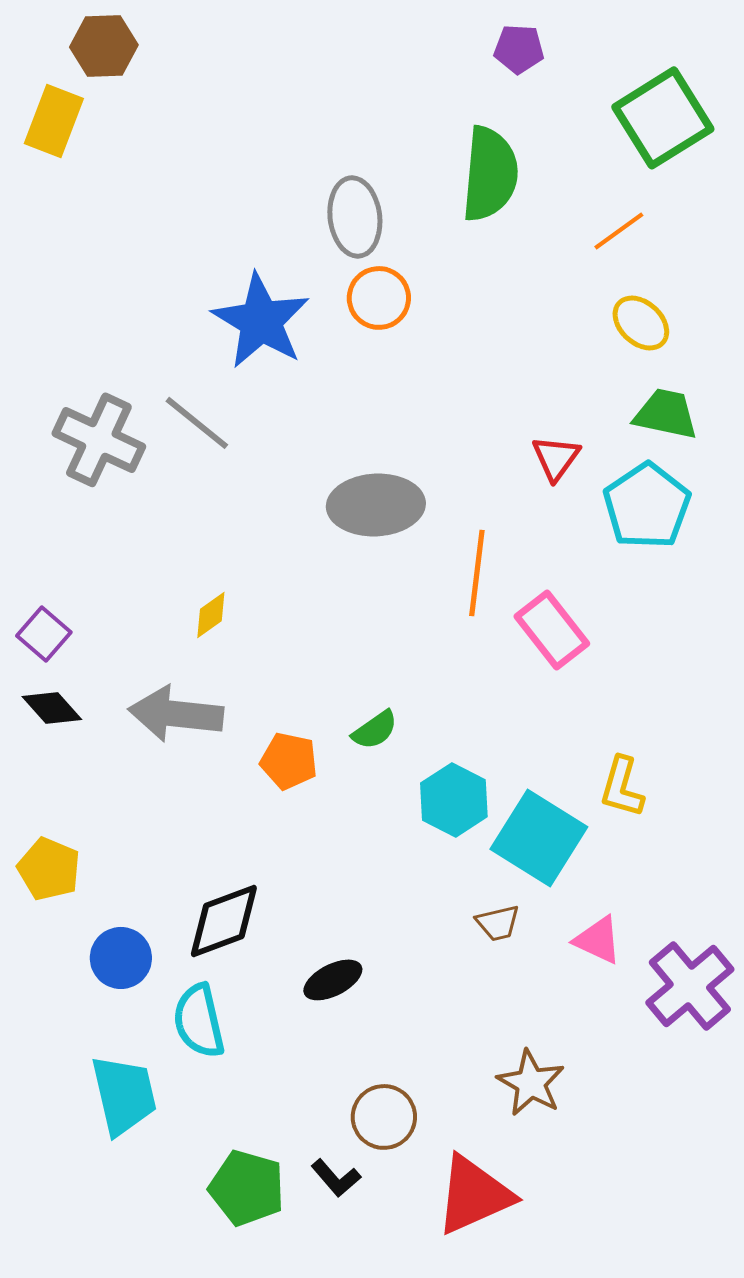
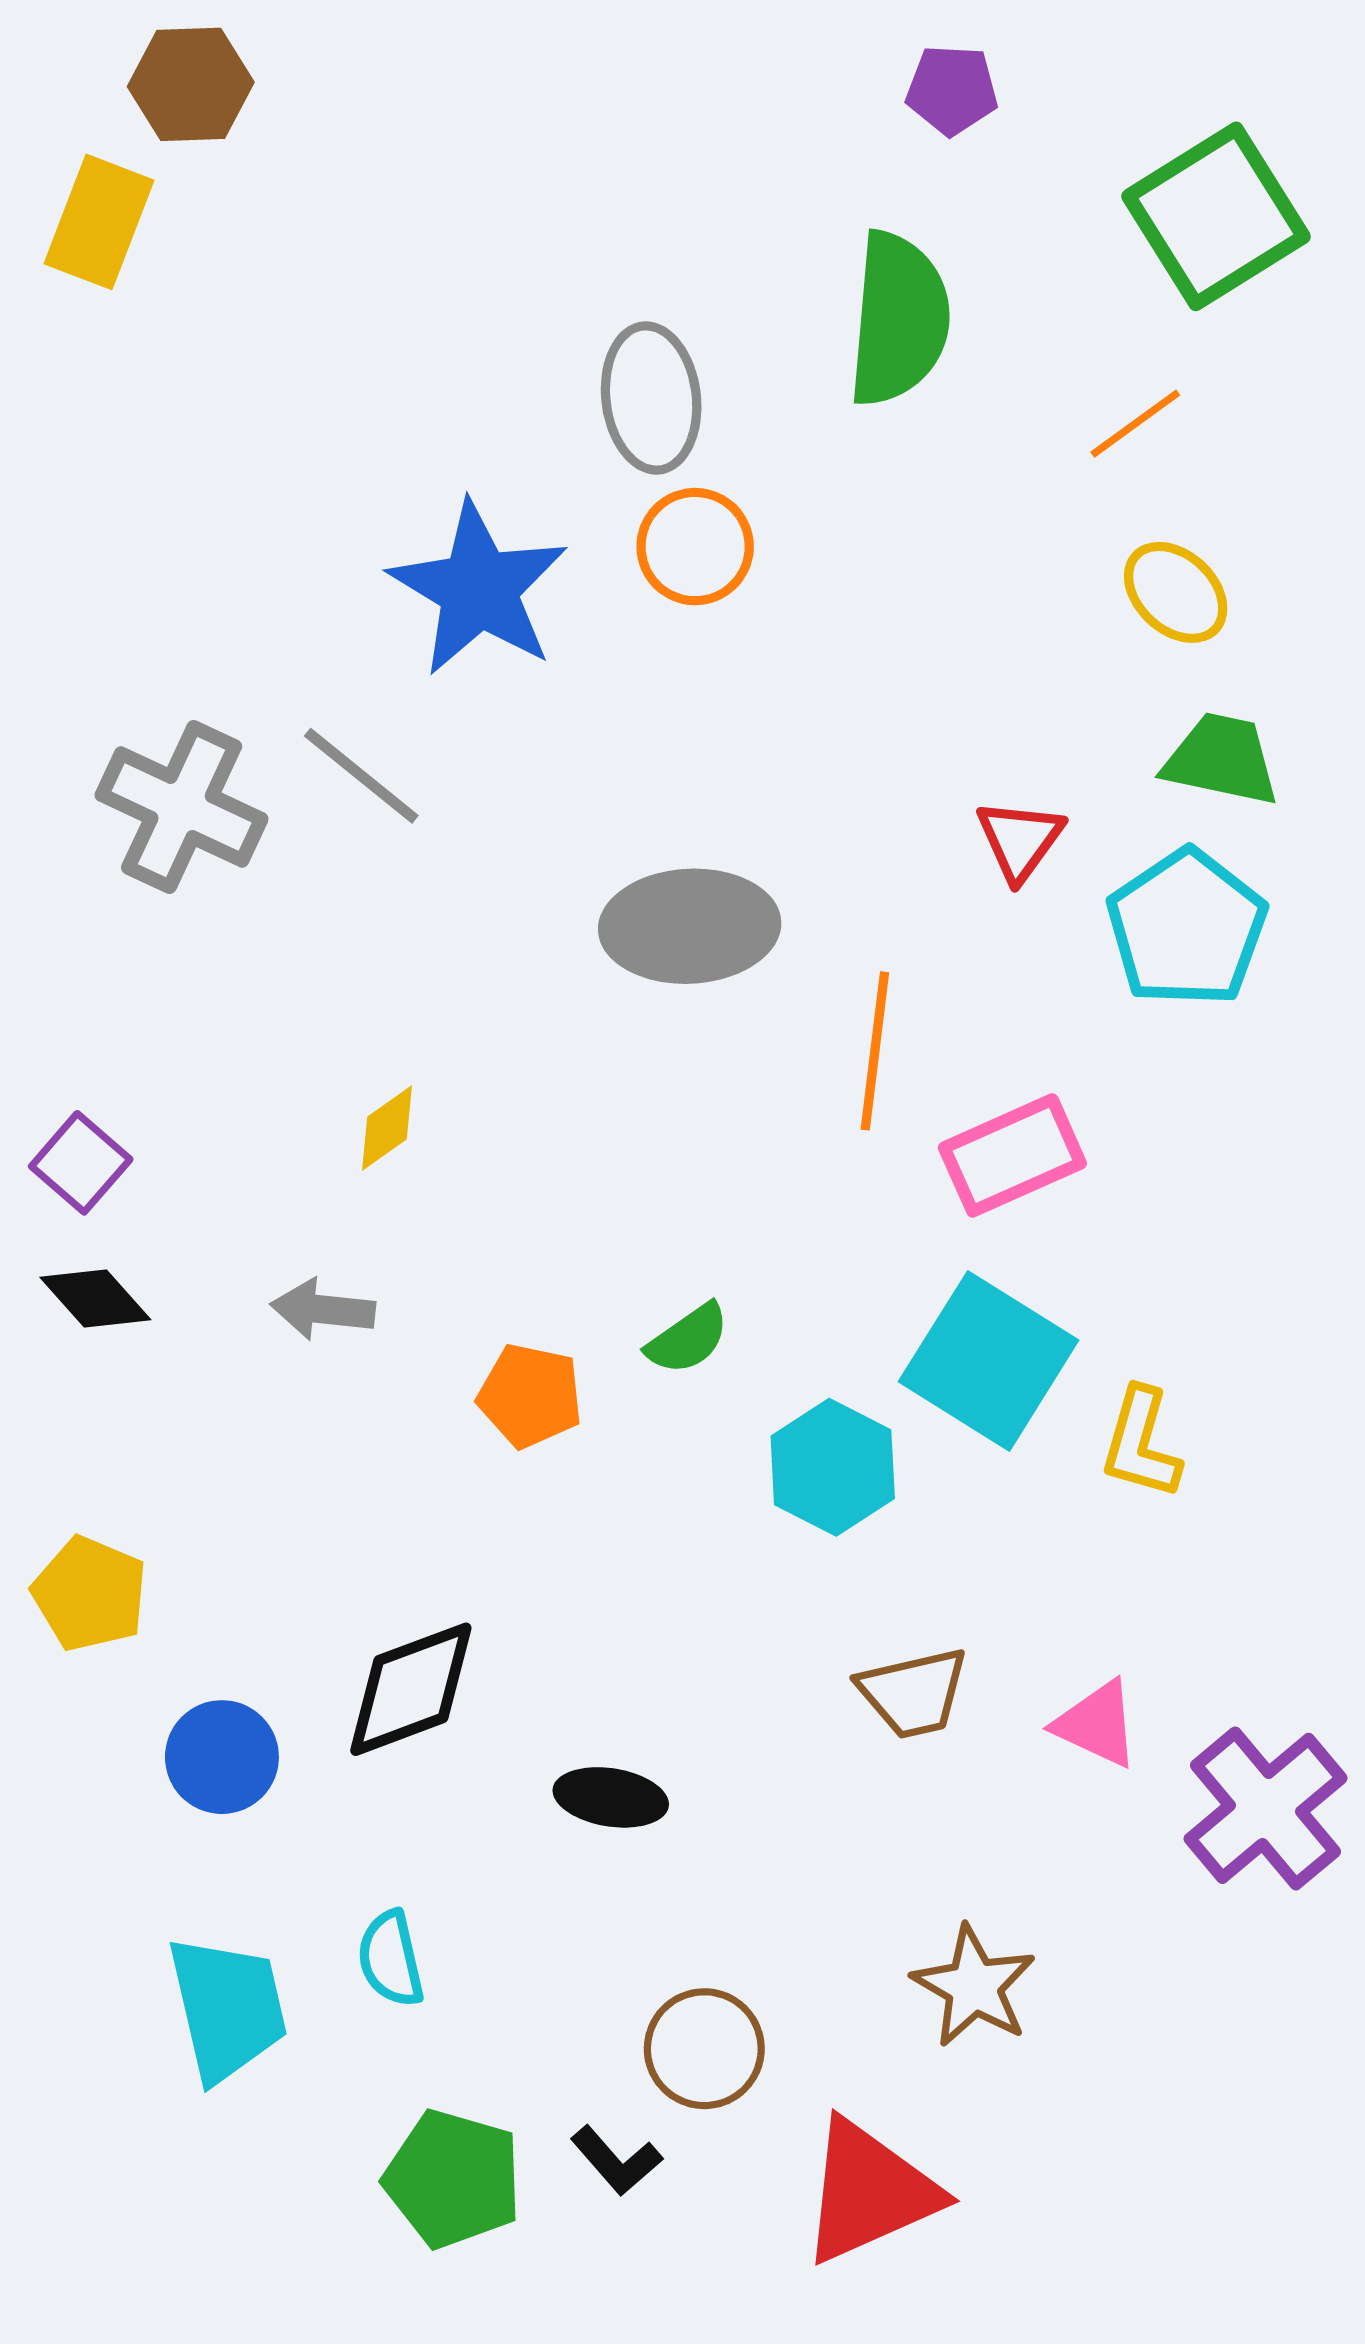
pink rectangle: (552, 630) -> (1012, 1155), turned -76
gray arrow: (176, 714) -> (323, 1310), size x0.6
cyan square: (539, 838) -> (989, 1361), moved
brown trapezoid: (498, 923) -> (913, 1693), size x1.4
black ellipse: (333, 980) -> (611, 1797), turned 36
cyan semicircle: (199, 1021) -> (391, 1959), moved, size x0.7

